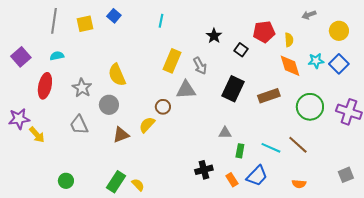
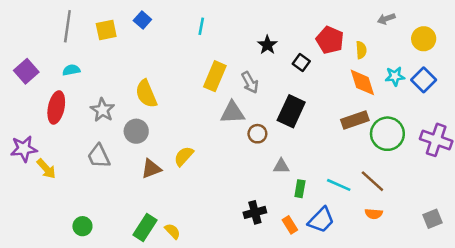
red pentagon: (264, 32) -> (330, 40), turned 30
brown rectangle: (269, 96) -> (355, 120), moved
brown circle: (163, 107) -> (257, 134), moved
orange semicircle: (299, 184) -> (374, 214), moved

